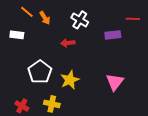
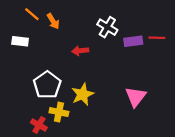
red line: (133, 19) -> (157, 38), moved
white cross: (80, 20) -> (107, 27), moved
yellow cross: (52, 104) -> (59, 112), moved
red cross: (22, 106) -> (39, 125), moved

